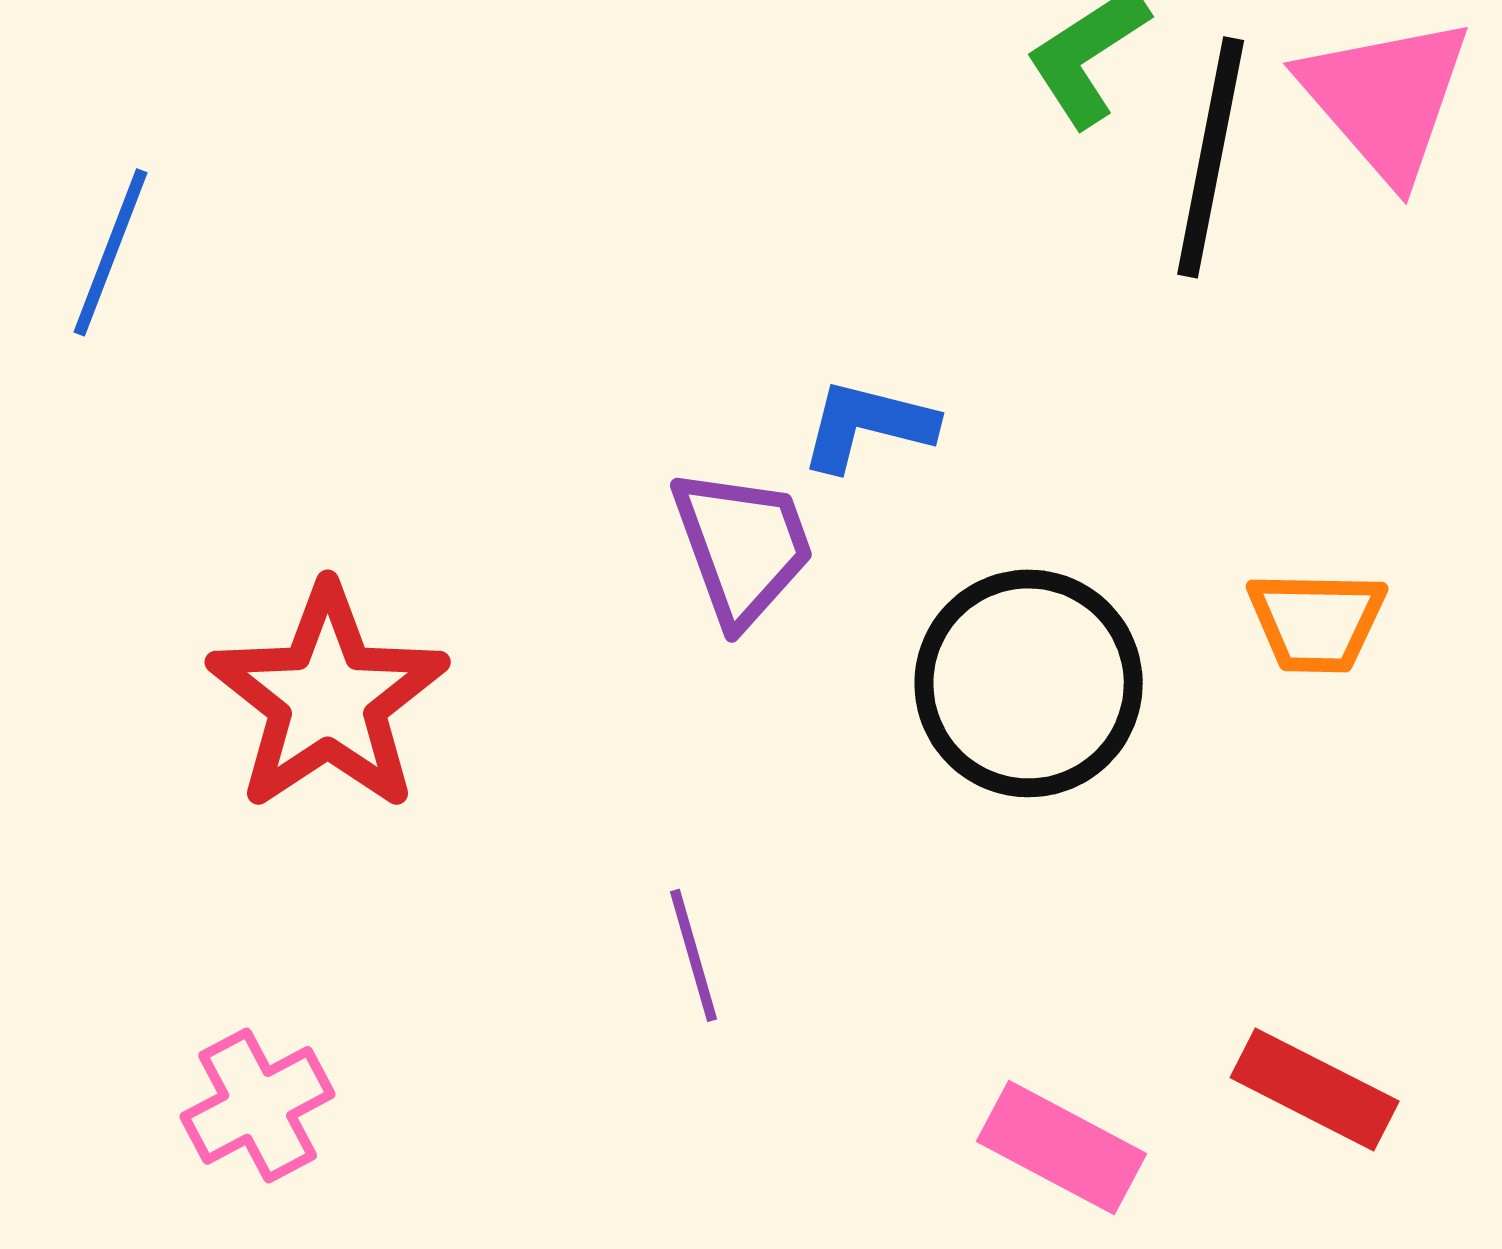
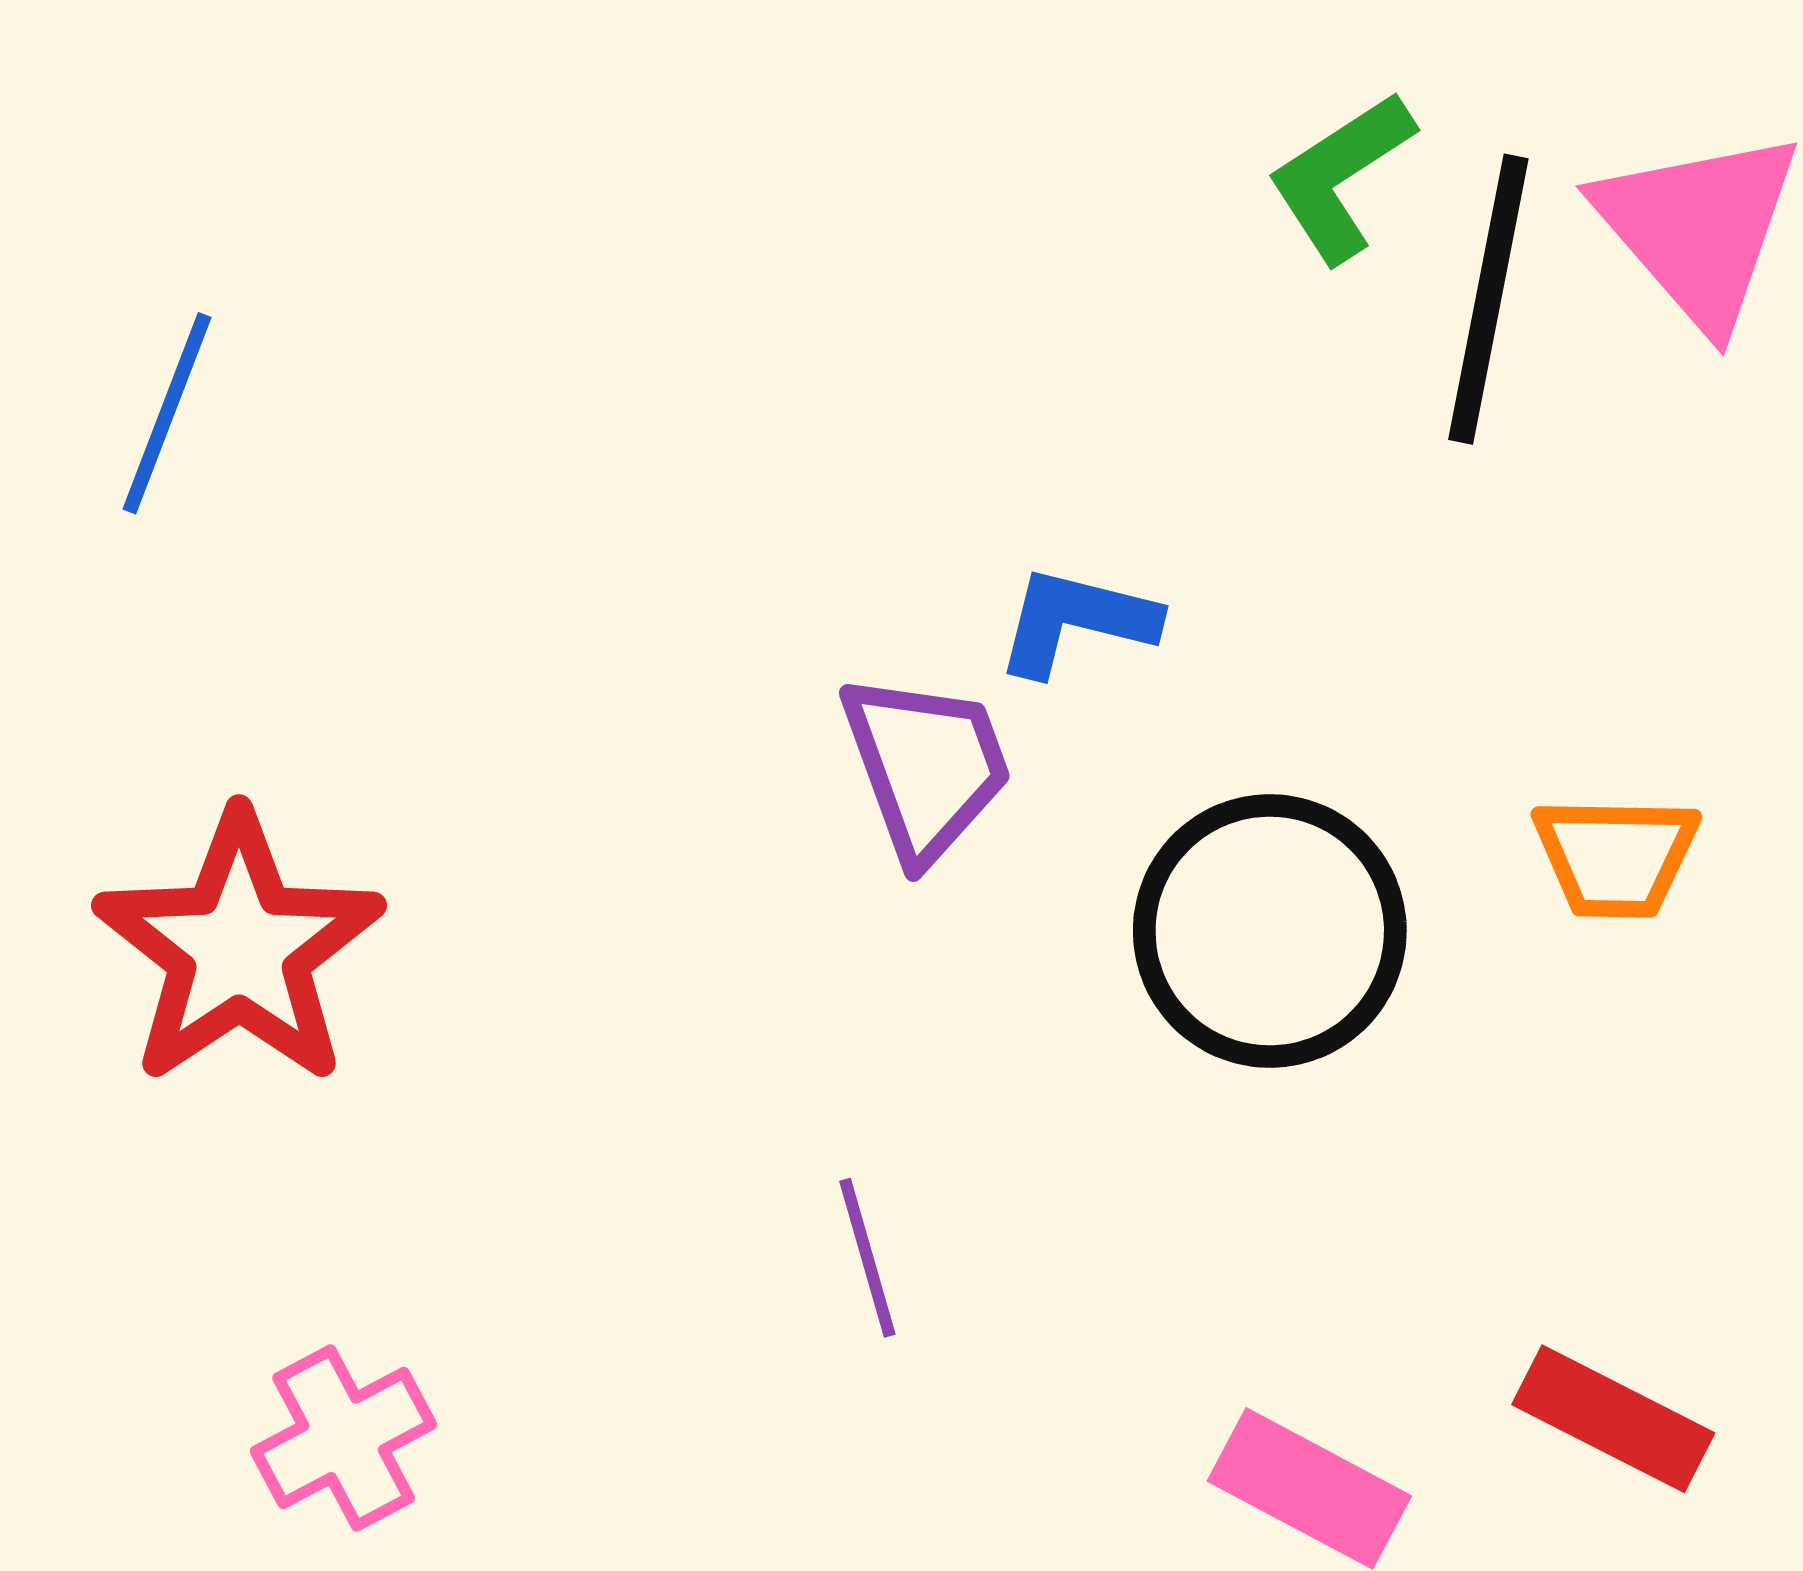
red star: (328, 698) -> (239, 949), moved

